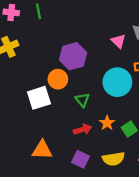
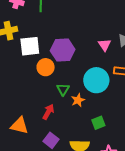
white square: (39, 98) -> (30, 46), moved
orange star: (107, 123) -> (78, 100), moved
red arrow: (83, 129) -> (48, 112), moved, turned -56

